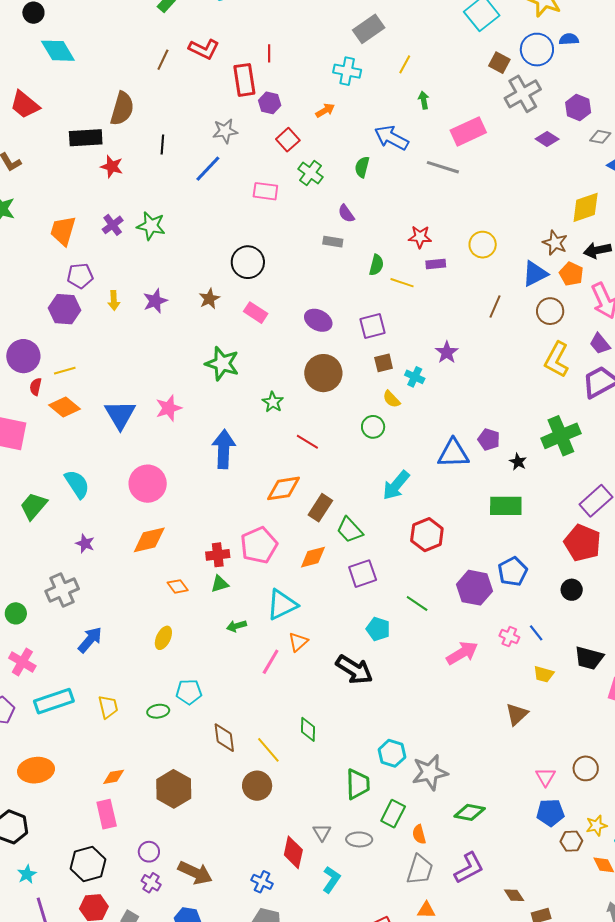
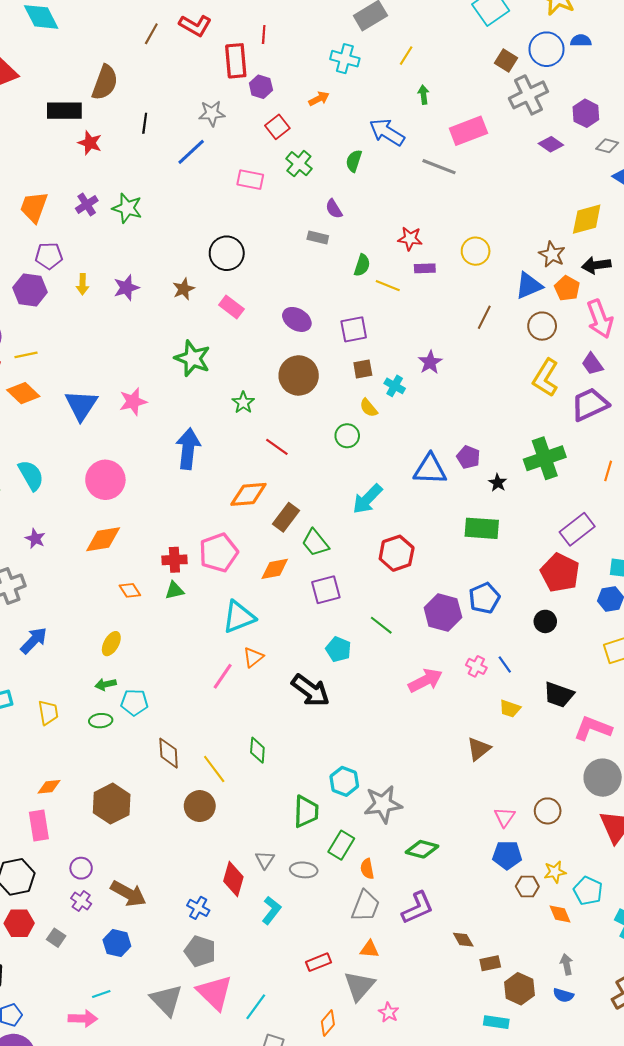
green arrow: (236, 626) -> (106, 684), moved

